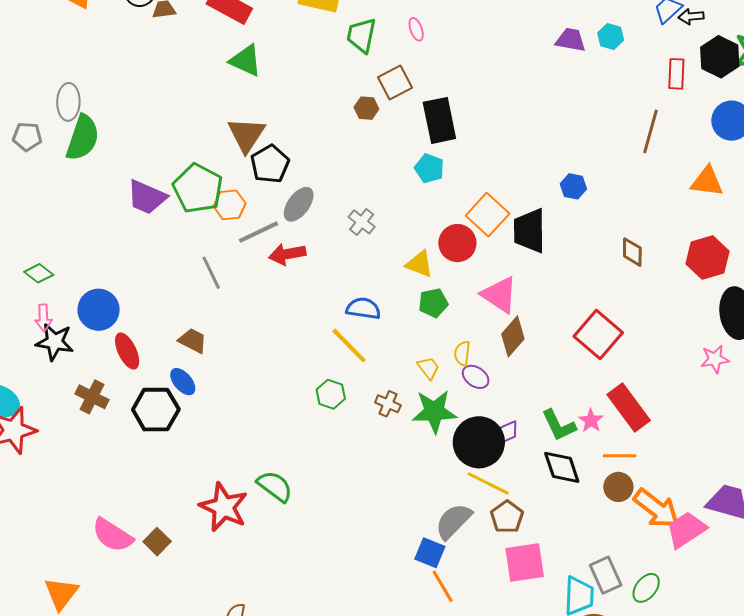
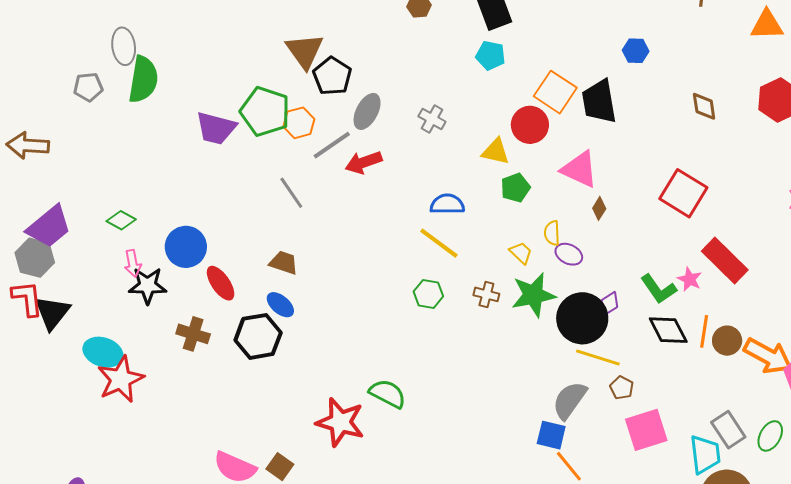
brown diamond: (513, 336) -> (599, 208), size x0.6
orange line: (620, 456) -> (704, 331), moved, turned -72
brown pentagon: (507, 517) -> (622, 388), size x0.7

